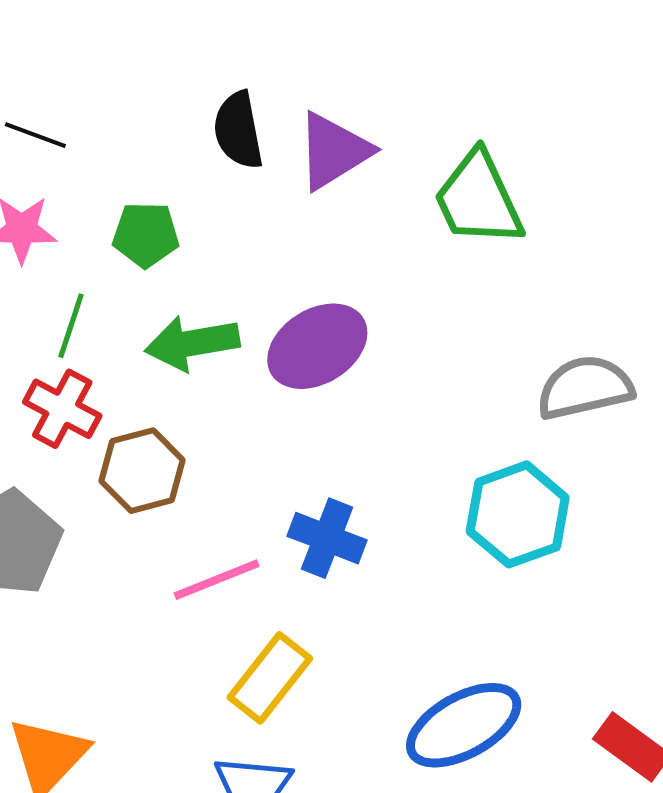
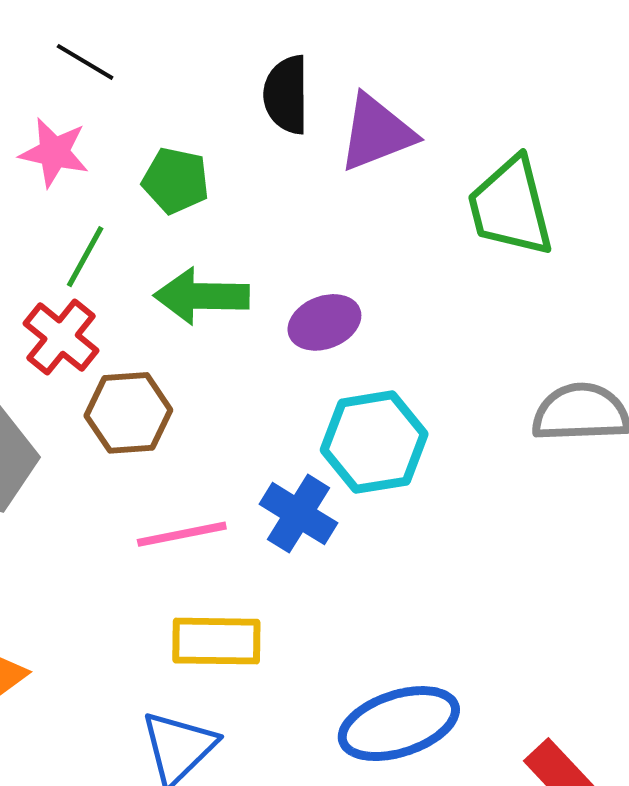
purple ellipse: (317, 346) -> (324, 322), size x0.7
cyan hexagon: (518, 514) -> (374, 442), moved
yellow rectangle: (270, 678) -> (216, 641), turned 42

